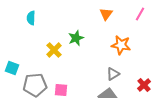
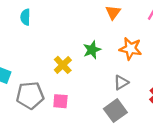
green star: (76, 38) -> (92, 50), moved
yellow cross: (54, 50) -> (63, 65), moved

